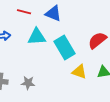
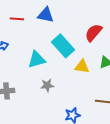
cyan triangle: (37, 37) -> (37, 60), moved
gray star: (28, 83) -> (47, 85), moved

